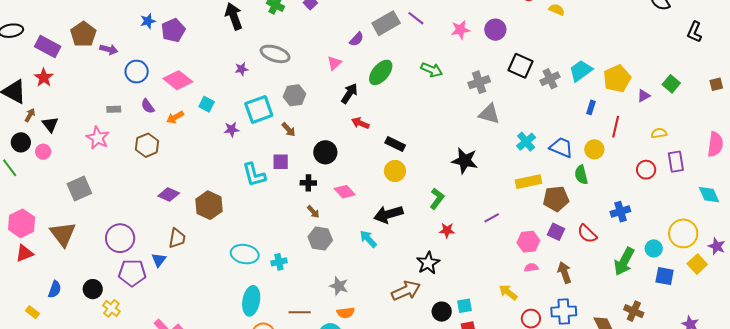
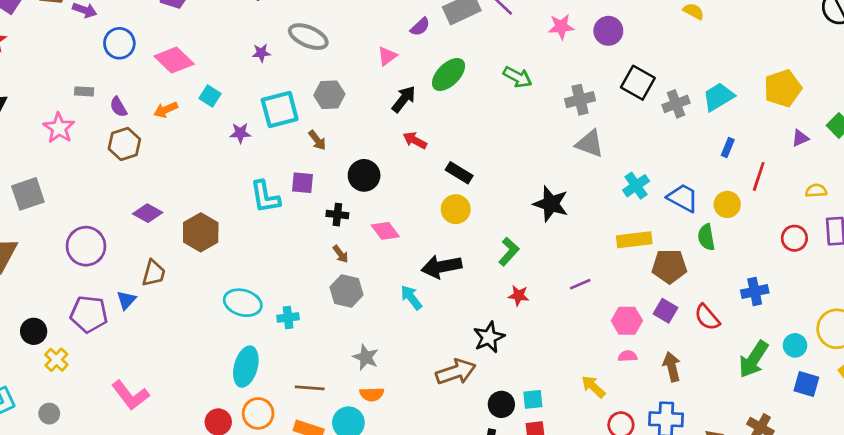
yellow pentagon: (617, 79) -> (783, 88), moved
purple semicircle: (148, 106) -> (118, 107), moved
purple circle: (120, 238) -> (86, 246), moved

